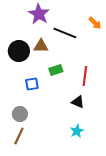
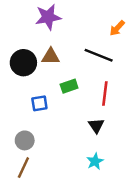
purple star: (39, 14) -> (48, 17), turned 30
orange arrow: (95, 23) -> (117, 28), turned 88
black line: (65, 33) -> (99, 55), moved
black triangle: (78, 102) -> (96, 126), turned 32

